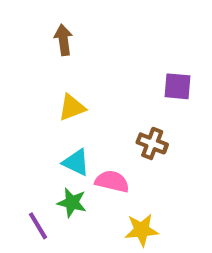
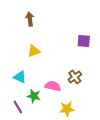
brown cross: (152, 143) -> (75, 77), moved, turned 32
cyan triangle: (76, 162) -> (20, 77), moved

